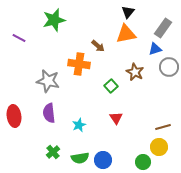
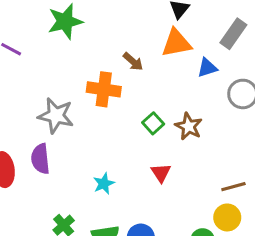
blue triangle: (155, 49) -> (207, 68), moved
brown star: (135, 72) -> (189, 126), moved
purple semicircle: (49, 113) -> (40, 159), moved

